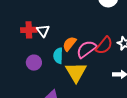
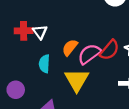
cyan semicircle: (58, 56) -> (44, 64), moved
purple circle: (34, 63) -> (16, 90), moved

